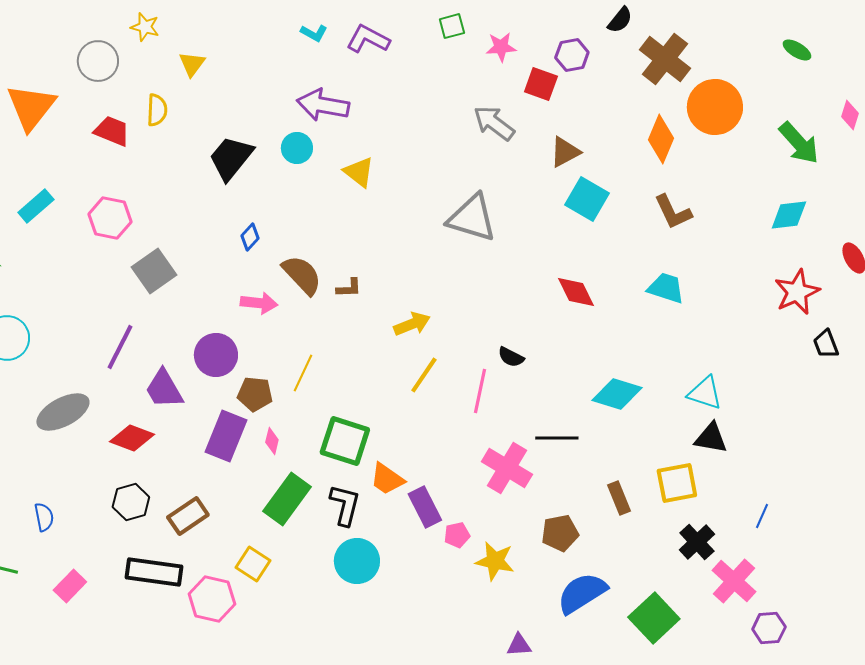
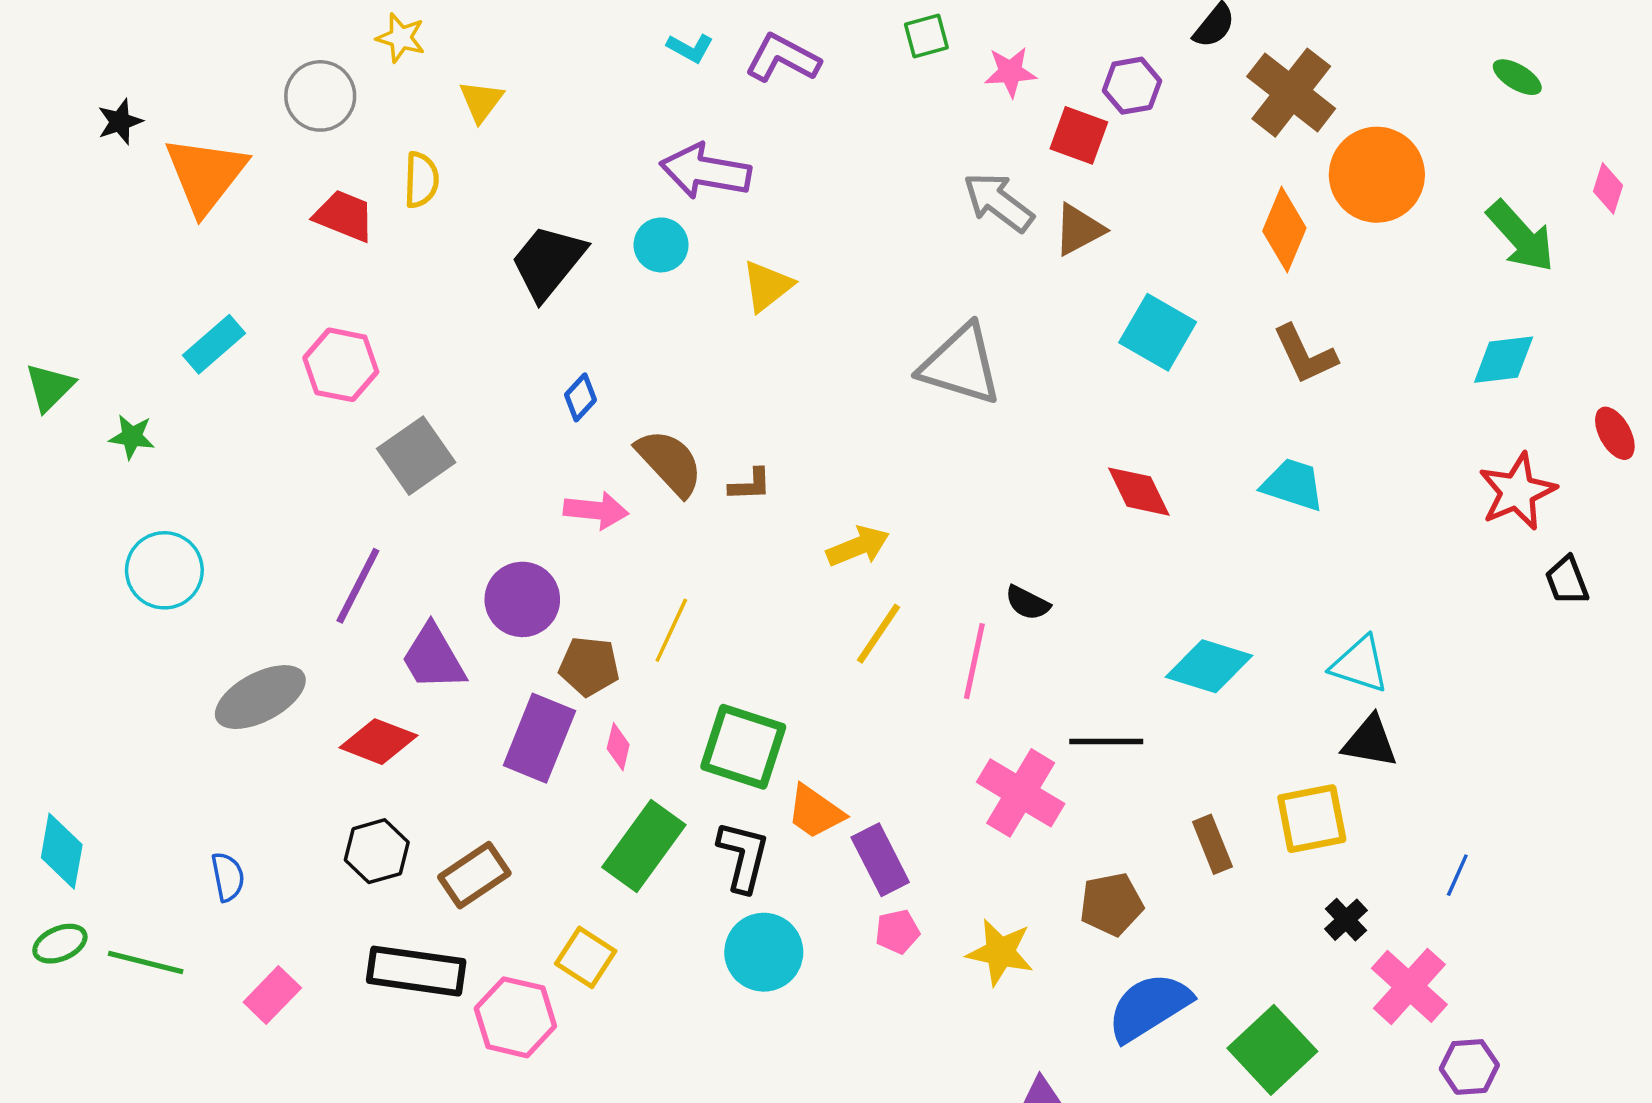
brown triangle: (565, 152) -> (1079, 230), moved
yellow triangle: (359, 172) -> (767, 286), turned 44
pink pentagon: (457, 535) -> (897, 932), moved
black cross: (697, 542) -> (1346, 920), size x0.7

